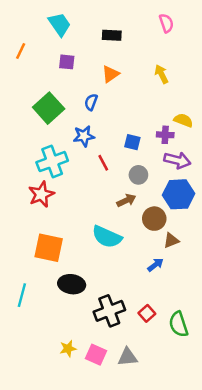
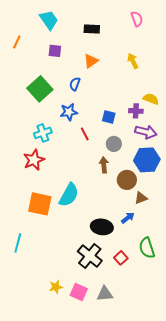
cyan cross: (52, 162) -> (43, 133), size x0.7
brown arrow: (126, 200) -> (104, 165), turned -70
cyan semicircle: (107, 237) -> (69, 195), moved, turned -85
black ellipse: (72, 284) -> (102, 227), moved
black cross: (109, 311) -> (90, 256), turned -30
green semicircle: (179, 324) -> (147, 248), moved

